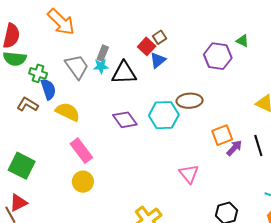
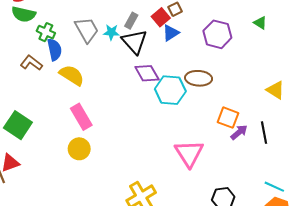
gray rectangle: (103, 53) -> (131, 21), moved
purple hexagon: (218, 56) -> (217, 34), moved
black triangle: (124, 73) -> (134, 42), turned 44
purple diamond: (125, 120) -> (147, 73), moved
orange square: (222, 135) -> (228, 118), turned 35
pink triangle: (189, 174) -> (189, 153), size x1.4

